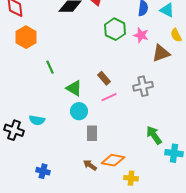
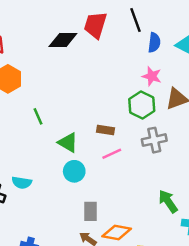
green hexagon: (115, 29) -> (142, 105), moved
brown rectangle: (104, 78) -> (105, 130), turned -40
gray rectangle: (92, 133) -> (90, 211), moved

